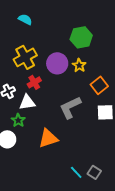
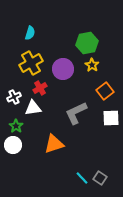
cyan semicircle: (25, 19) -> (30, 33), moved, turned 80
yellow star: (79, 65) -> (92, 65), moved
green star: (18, 120) -> (16, 126), moved

